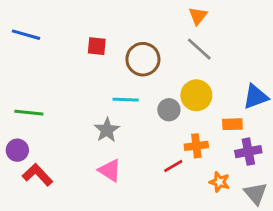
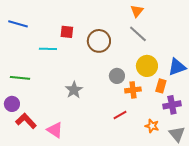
yellow circle: (196, 95) -> (147, 66), moved
cyan line: (126, 100) -> (48, 49), moved
orange rectangle: (232, 124) -> (161, 86), turned -72
orange cross: (196, 146) -> (133, 90), moved
pink triangle: (110, 170) -> (55, 130), moved

